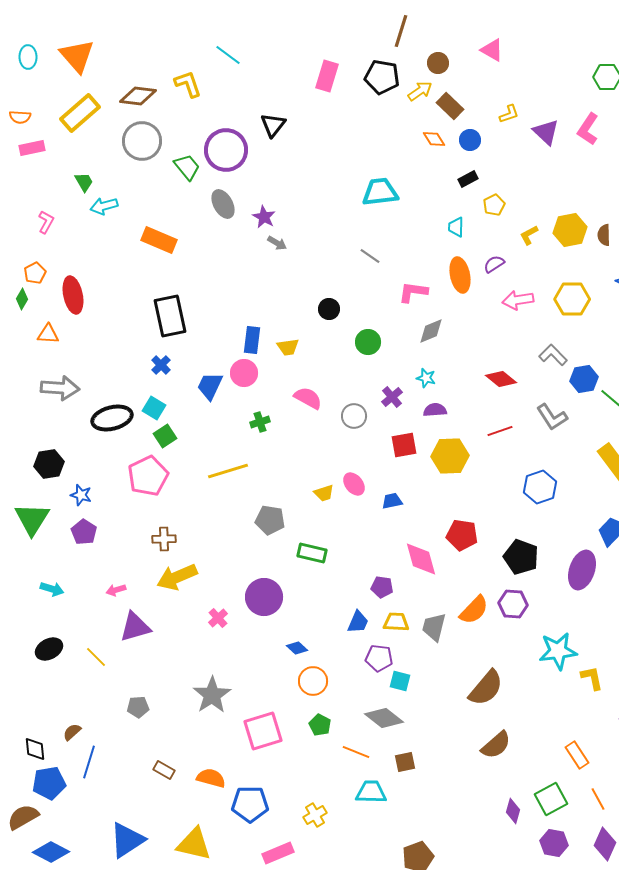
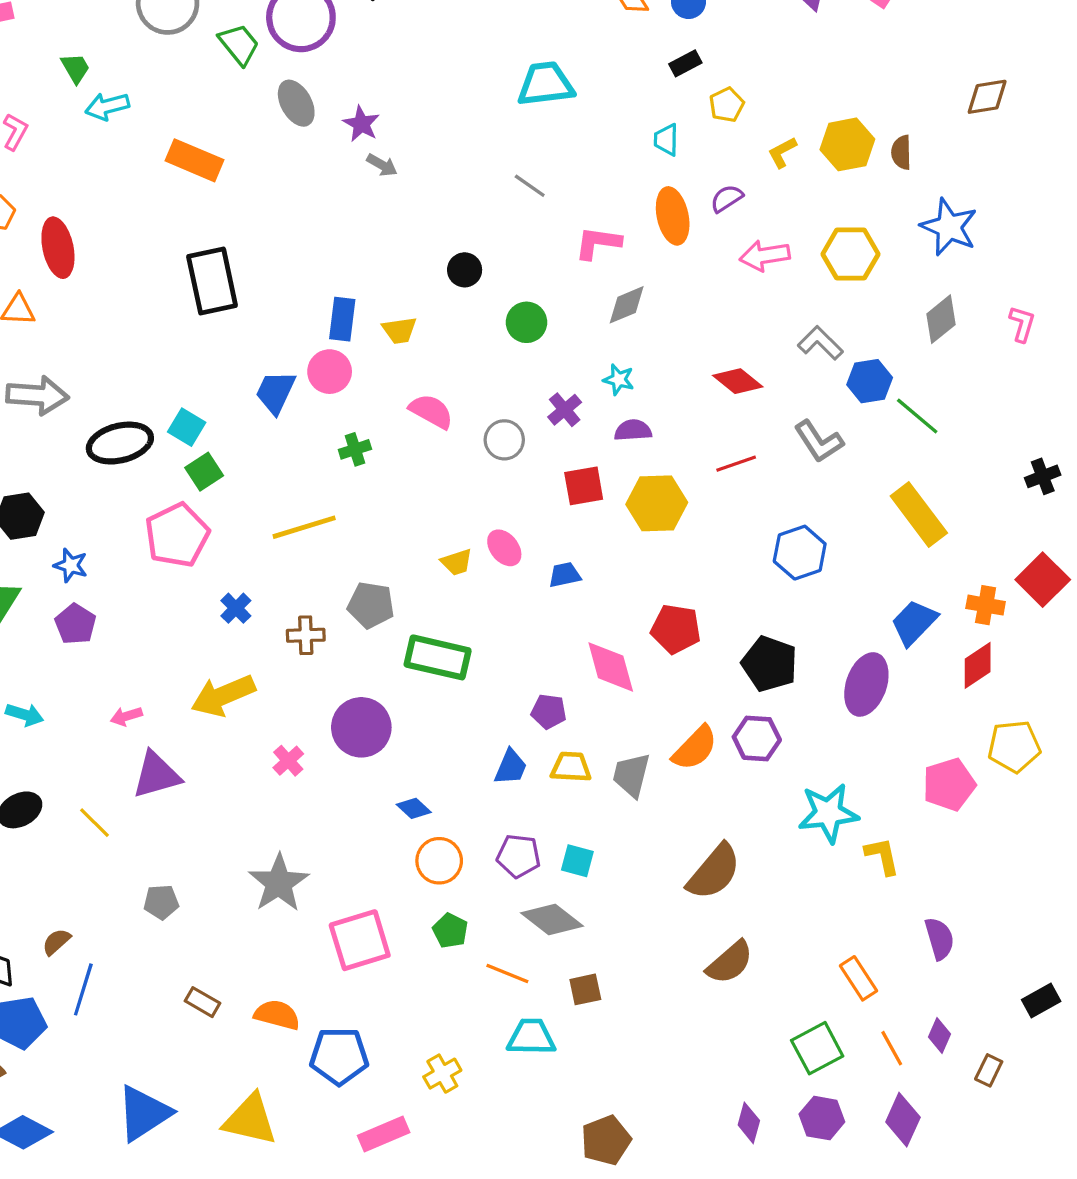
blue cross: (161, 365) -> (236, 608), moved
brown cross: (164, 539) -> (306, 635), moved
green rectangle: (312, 553) -> (438, 657), size x1.4
purple pentagon: (379, 658) -> (519, 856), moved
purple diamond: (513, 811) -> (749, 1123), moved

